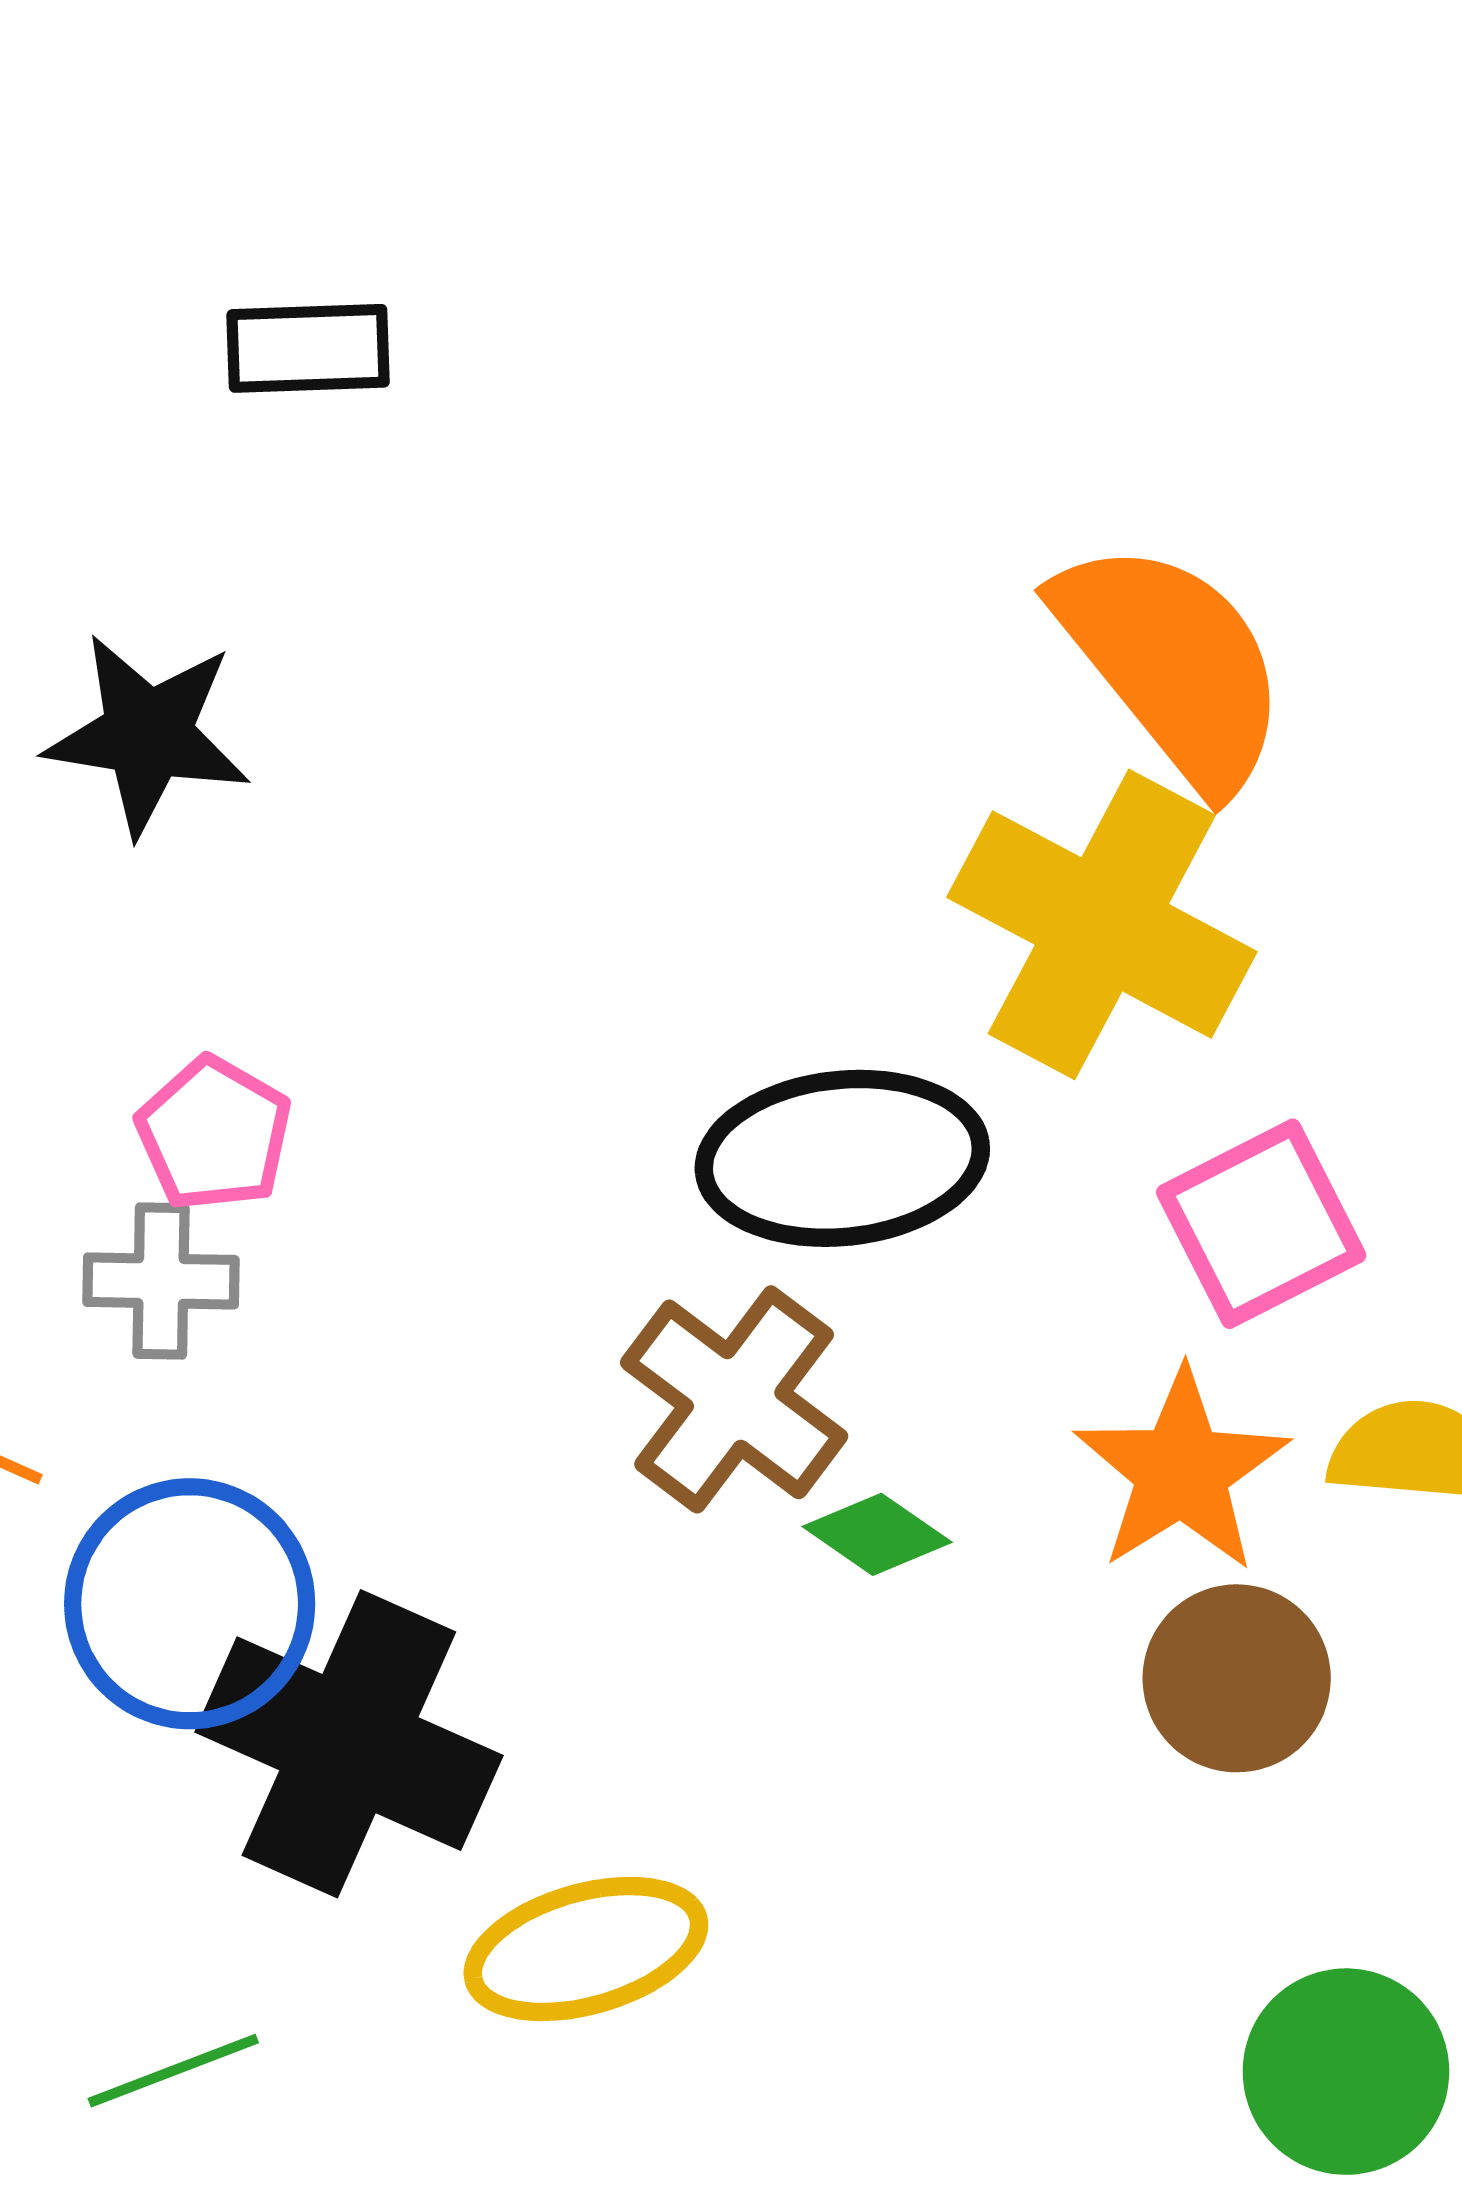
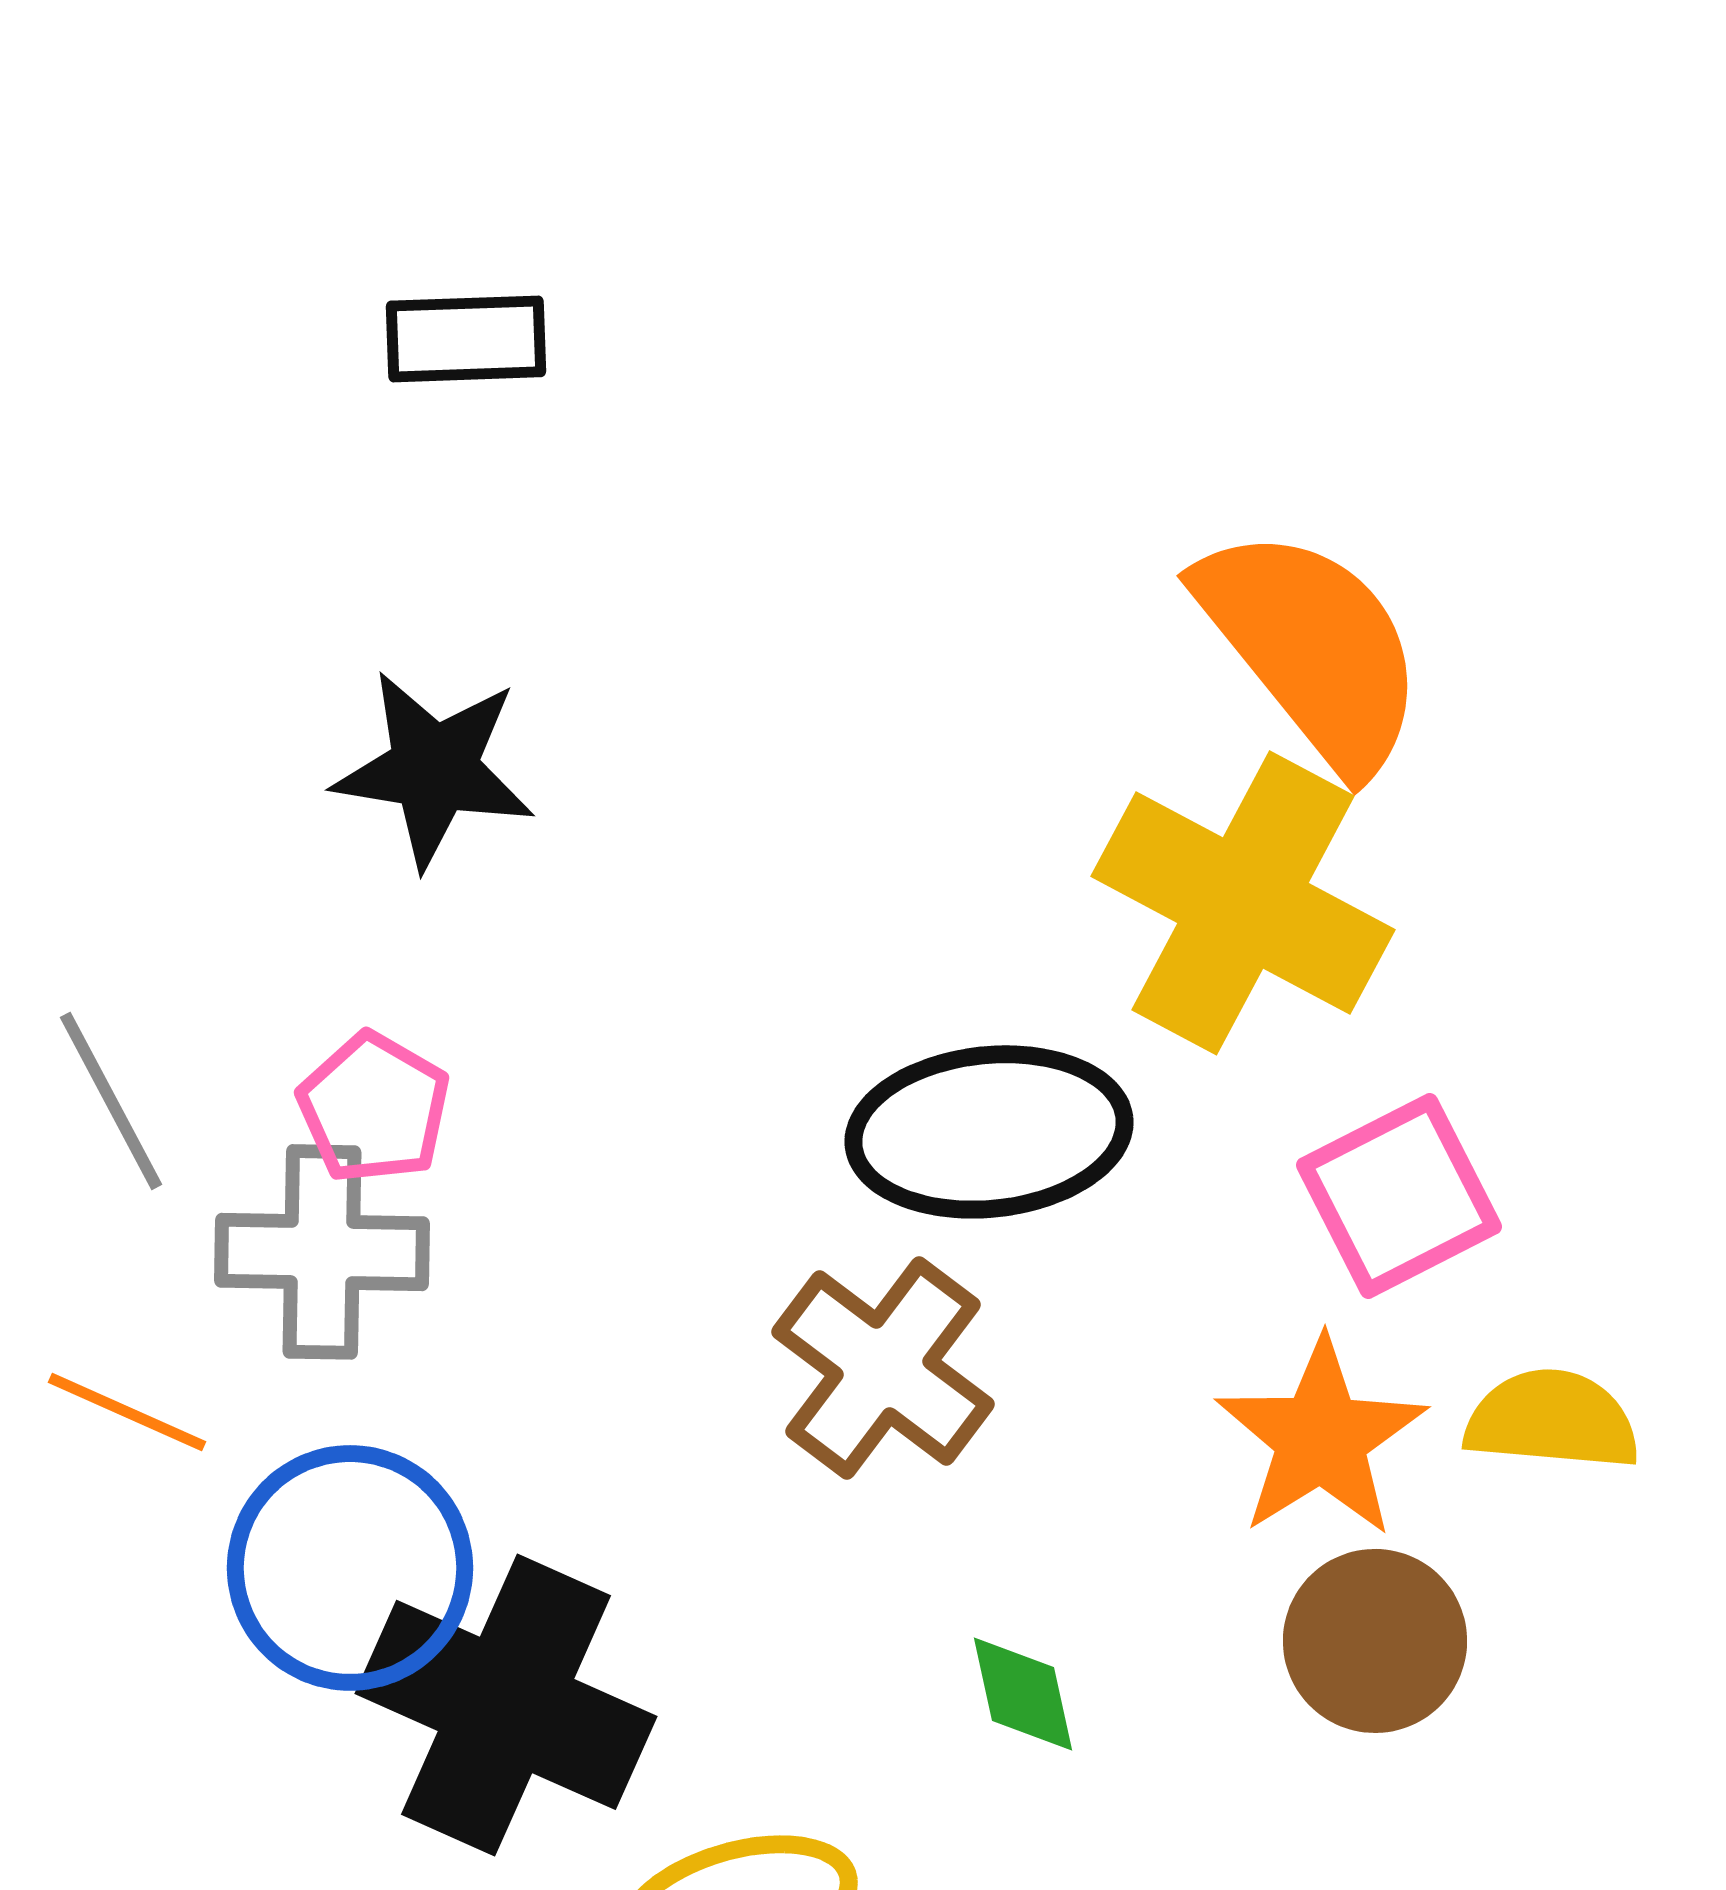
black star: (148, 734) -> (434, 769), moved
gray cross: (161, 1281) -> (322, 1252), size x1.4
green diamond: (877, 1534) -> (1023, 1694), moved, turned 43

